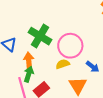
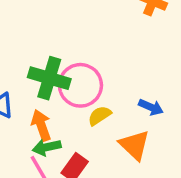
pink circle: (70, 46) -> (80, 85), moved
green arrow: (29, 74) -> (47, 147), turned -105

